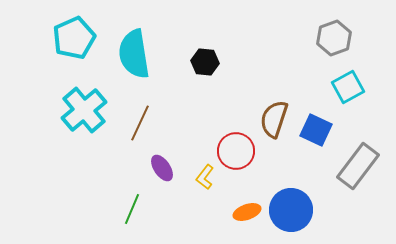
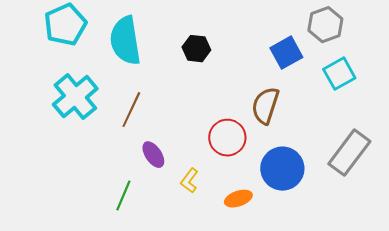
blue square: (316, 130) -> (286, 53), moved, turned 36
yellow L-shape: (205, 177) -> (189, 181), moved
blue circle: (291, 210) -> (282, 169), moved

